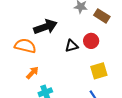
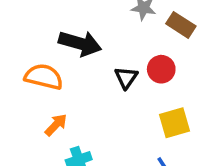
black arrow: (45, 27) -> (80, 43), turned 35
black triangle: (71, 46) -> (126, 78), turned -40

